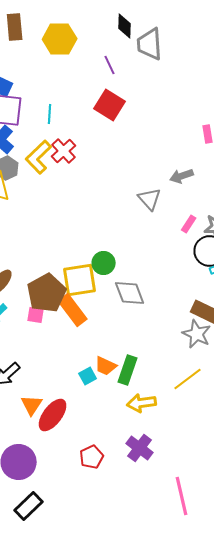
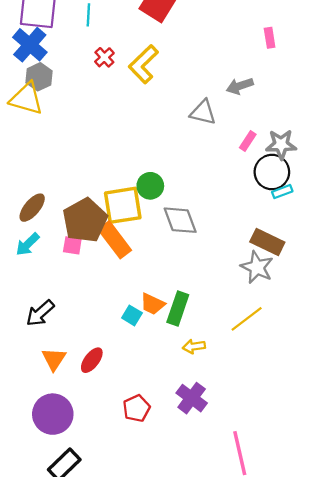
red cross: (64, 151) -> (104, 57), size x0.7
yellow L-shape: (39, 157) -> (143, 64), moved
gray triangle: (150, 199) -> (203, 112), turned -35
cyan square: (88, 376) -> (132, 315), turned -30
yellow arrow: (142, 403) -> (194, 346), size x0.7
orange triangle: (32, 405) -> (54, 359), moved
red ellipse: (53, 415) -> (92, 360), size x0.7

